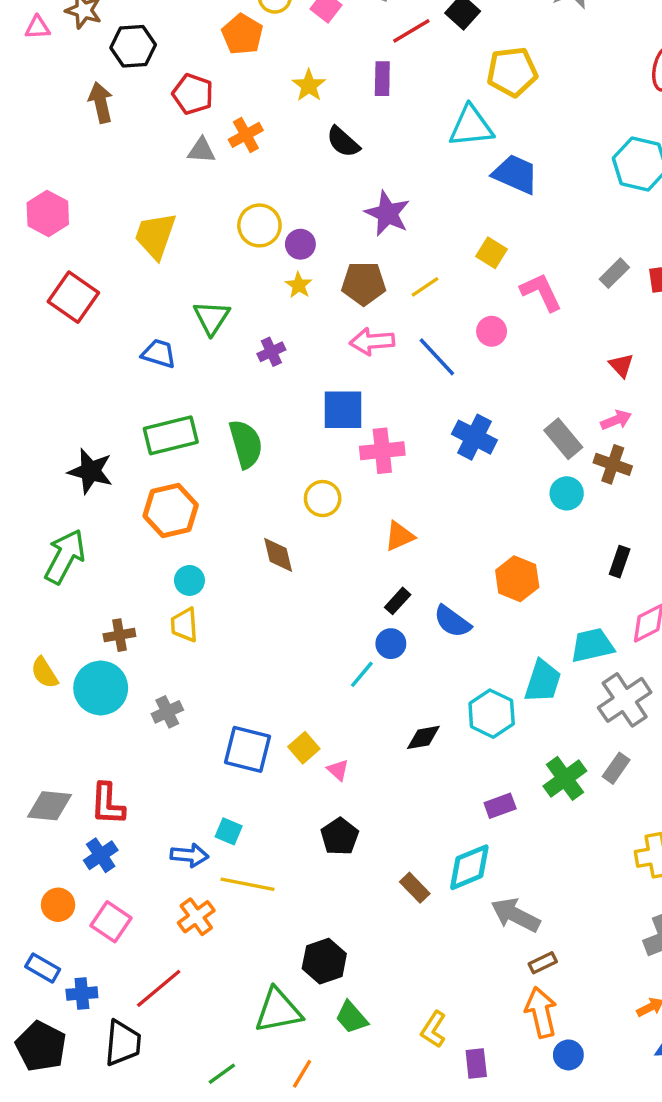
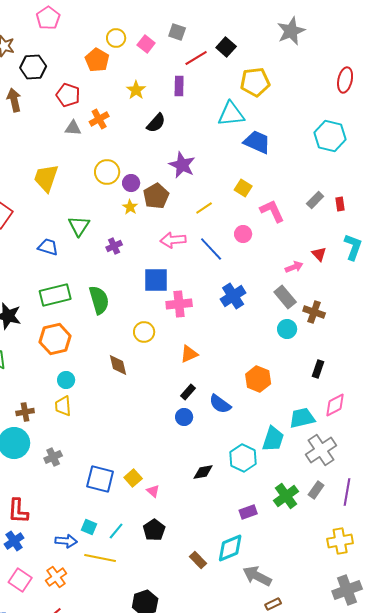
black semicircle: (343, 142) -> (156, 123), turned -90
brown pentagon: (364, 283) -> (156, 196), moved, turned -30
pink arrow: (616, 420) -> (294, 267), moved
blue cross: (474, 437) -> (233, 296), turned 30
cyan line: (362, 674) -> (116, 531), moved
orange cross: (196, 917) -> (56, 577), moved

